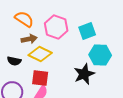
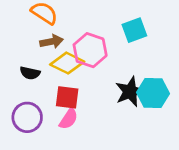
pink hexagon: (56, 27) -> (90, 50), moved
cyan hexagon: (100, 55) -> (153, 93), moved

